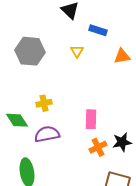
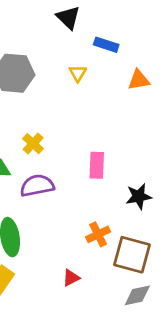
yellow cross: (44, 103) -> (33, 144), turned -35
orange cross: (98, 147) -> (98, 234), moved

